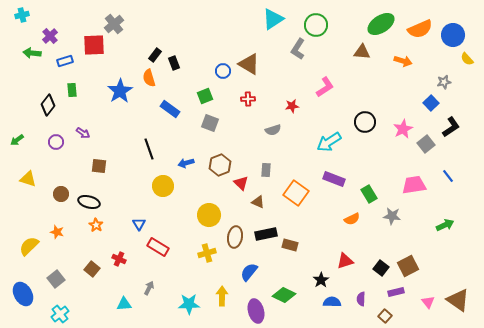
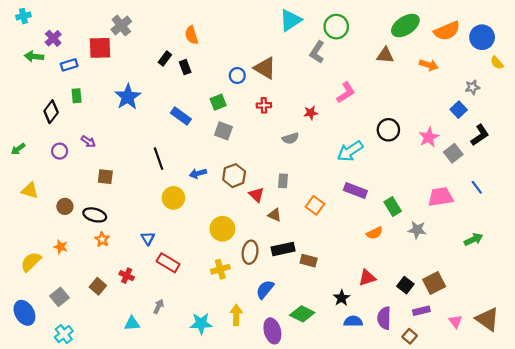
orange semicircle: (149, 78) -> (192, 35), moved
orange square: (296, 193) -> (315, 205), size x0.7
purple semicircle: (361, 299) -> (384, 318), size x1.5

